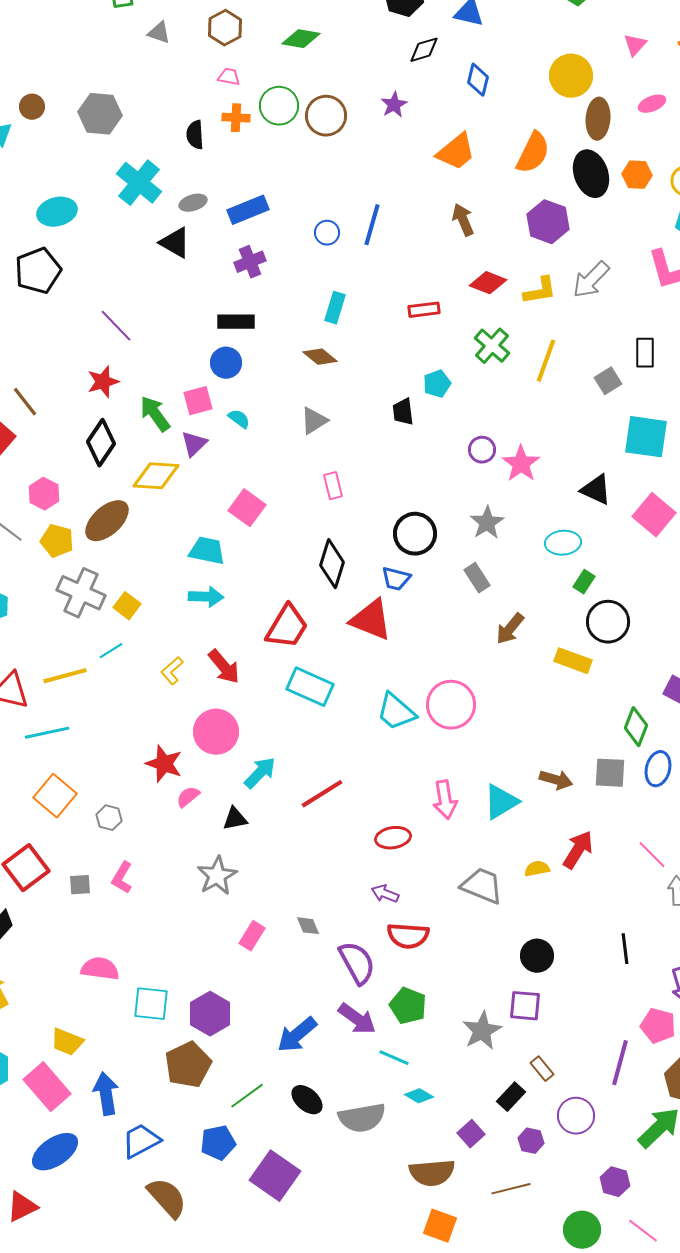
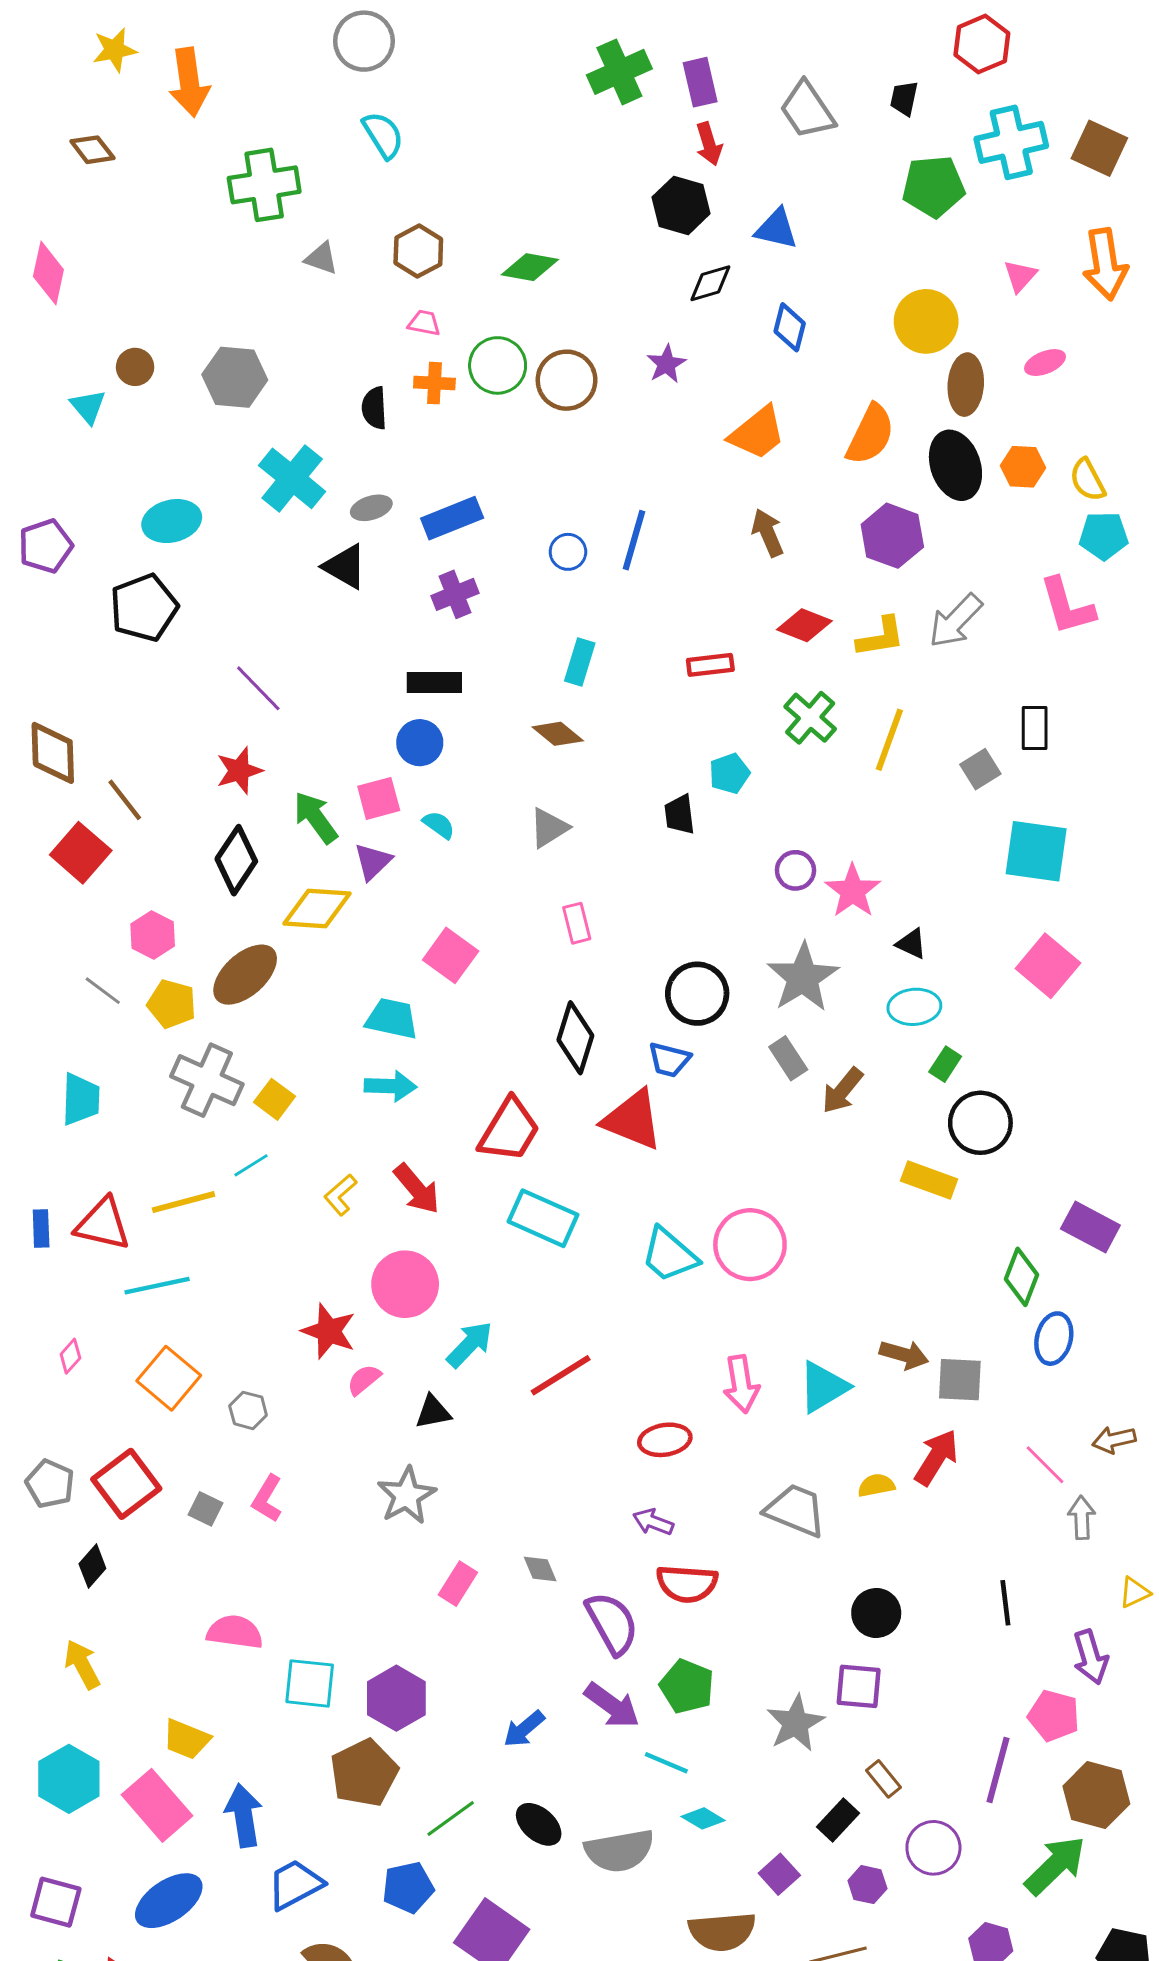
black triangle: (596, 490) -> (911, 944), moved, size x0.7
gray star: (487, 523) -> (803, 977), size x1.4
brown arrow: (510, 629) -> (842, 1091), moved
gray square: (610, 773) -> (960, 1380), moved
gray square: (80, 885) -> (205, 1509), turned 30
blue arrow: (297, 1035) -> (524, 1729), size x0.7

